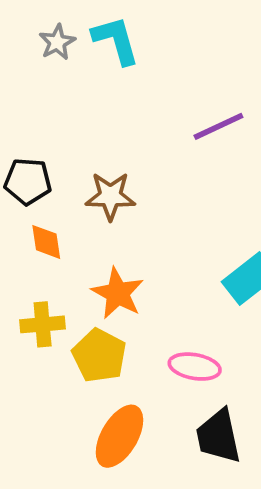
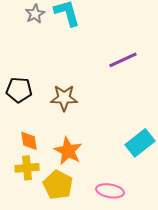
orange diamond: (46, 242) -> (29, 141), moved

